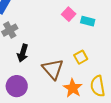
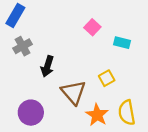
cyan rectangle: (88, 21) -> (122, 43), moved
black arrow: (23, 53) -> (47, 66), moved

